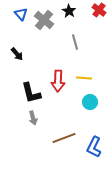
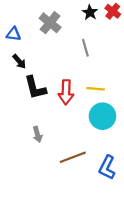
black star: (69, 11) -> (90, 12), moved
blue triangle: (21, 14) -> (14, 34), moved, turned -40
black L-shape: (31, 93) -> (35, 88), moved
cyan circle: (90, 102) -> (102, 116), size x1.5

